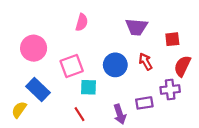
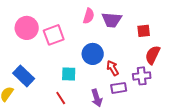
pink semicircle: (82, 22) -> (89, 16), moved
pink circle: (34, 48) -> (27, 28), moved
red arrow: (145, 62) -> (113, 68), moved
pink square: (72, 66) -> (54, 35), moved

